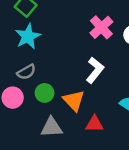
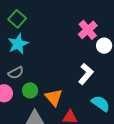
pink cross: (101, 27) -> (88, 30), moved
white L-shape: (95, 70) -> (86, 74), moved

